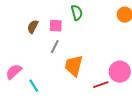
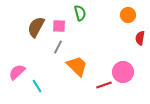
brown semicircle: (33, 27) -> (36, 27), size x1.5
orange trapezoid: (74, 66) -> (77, 66), turned 120

